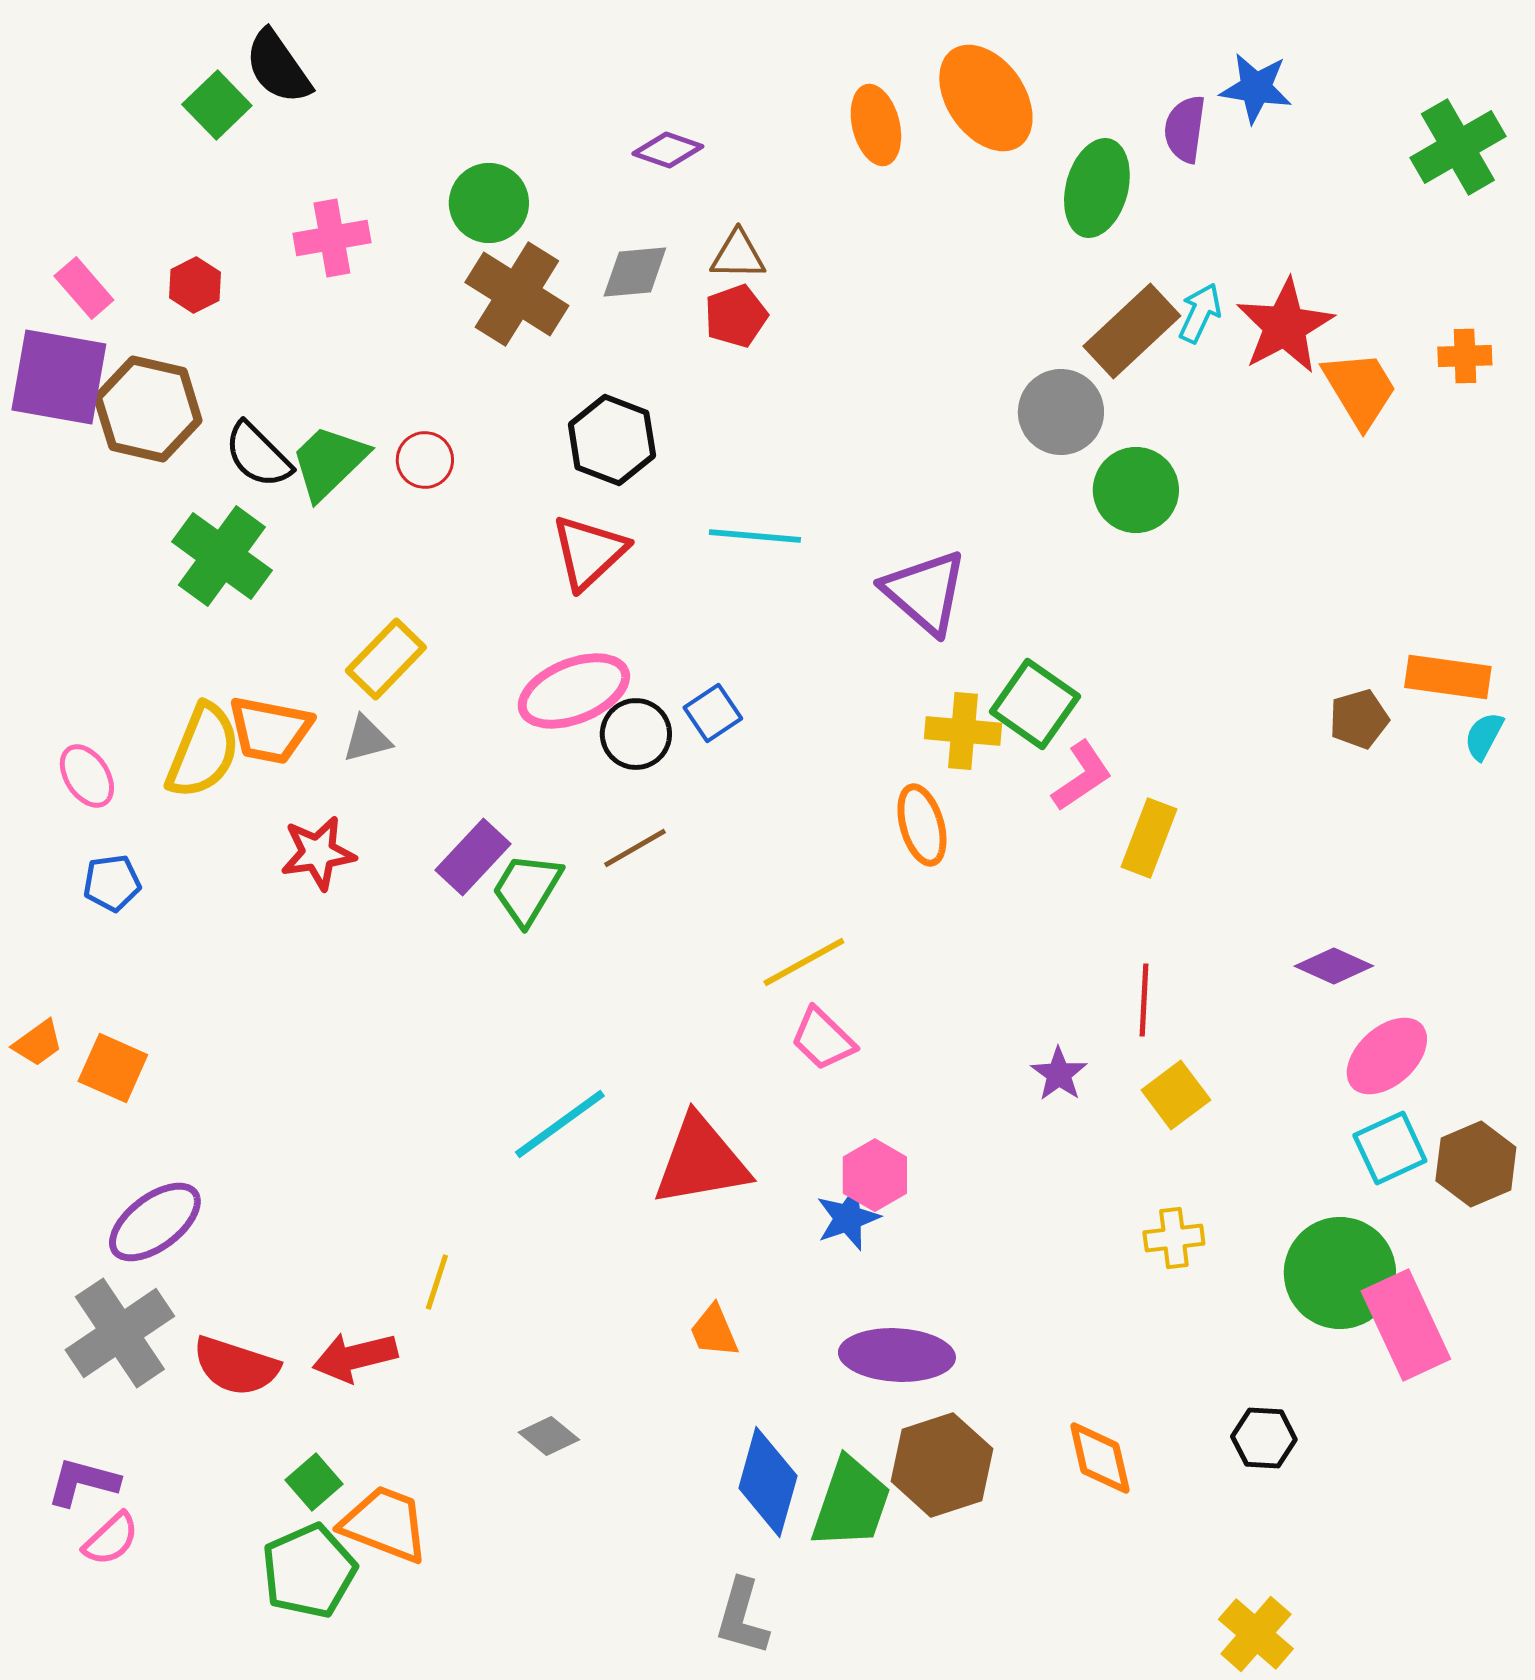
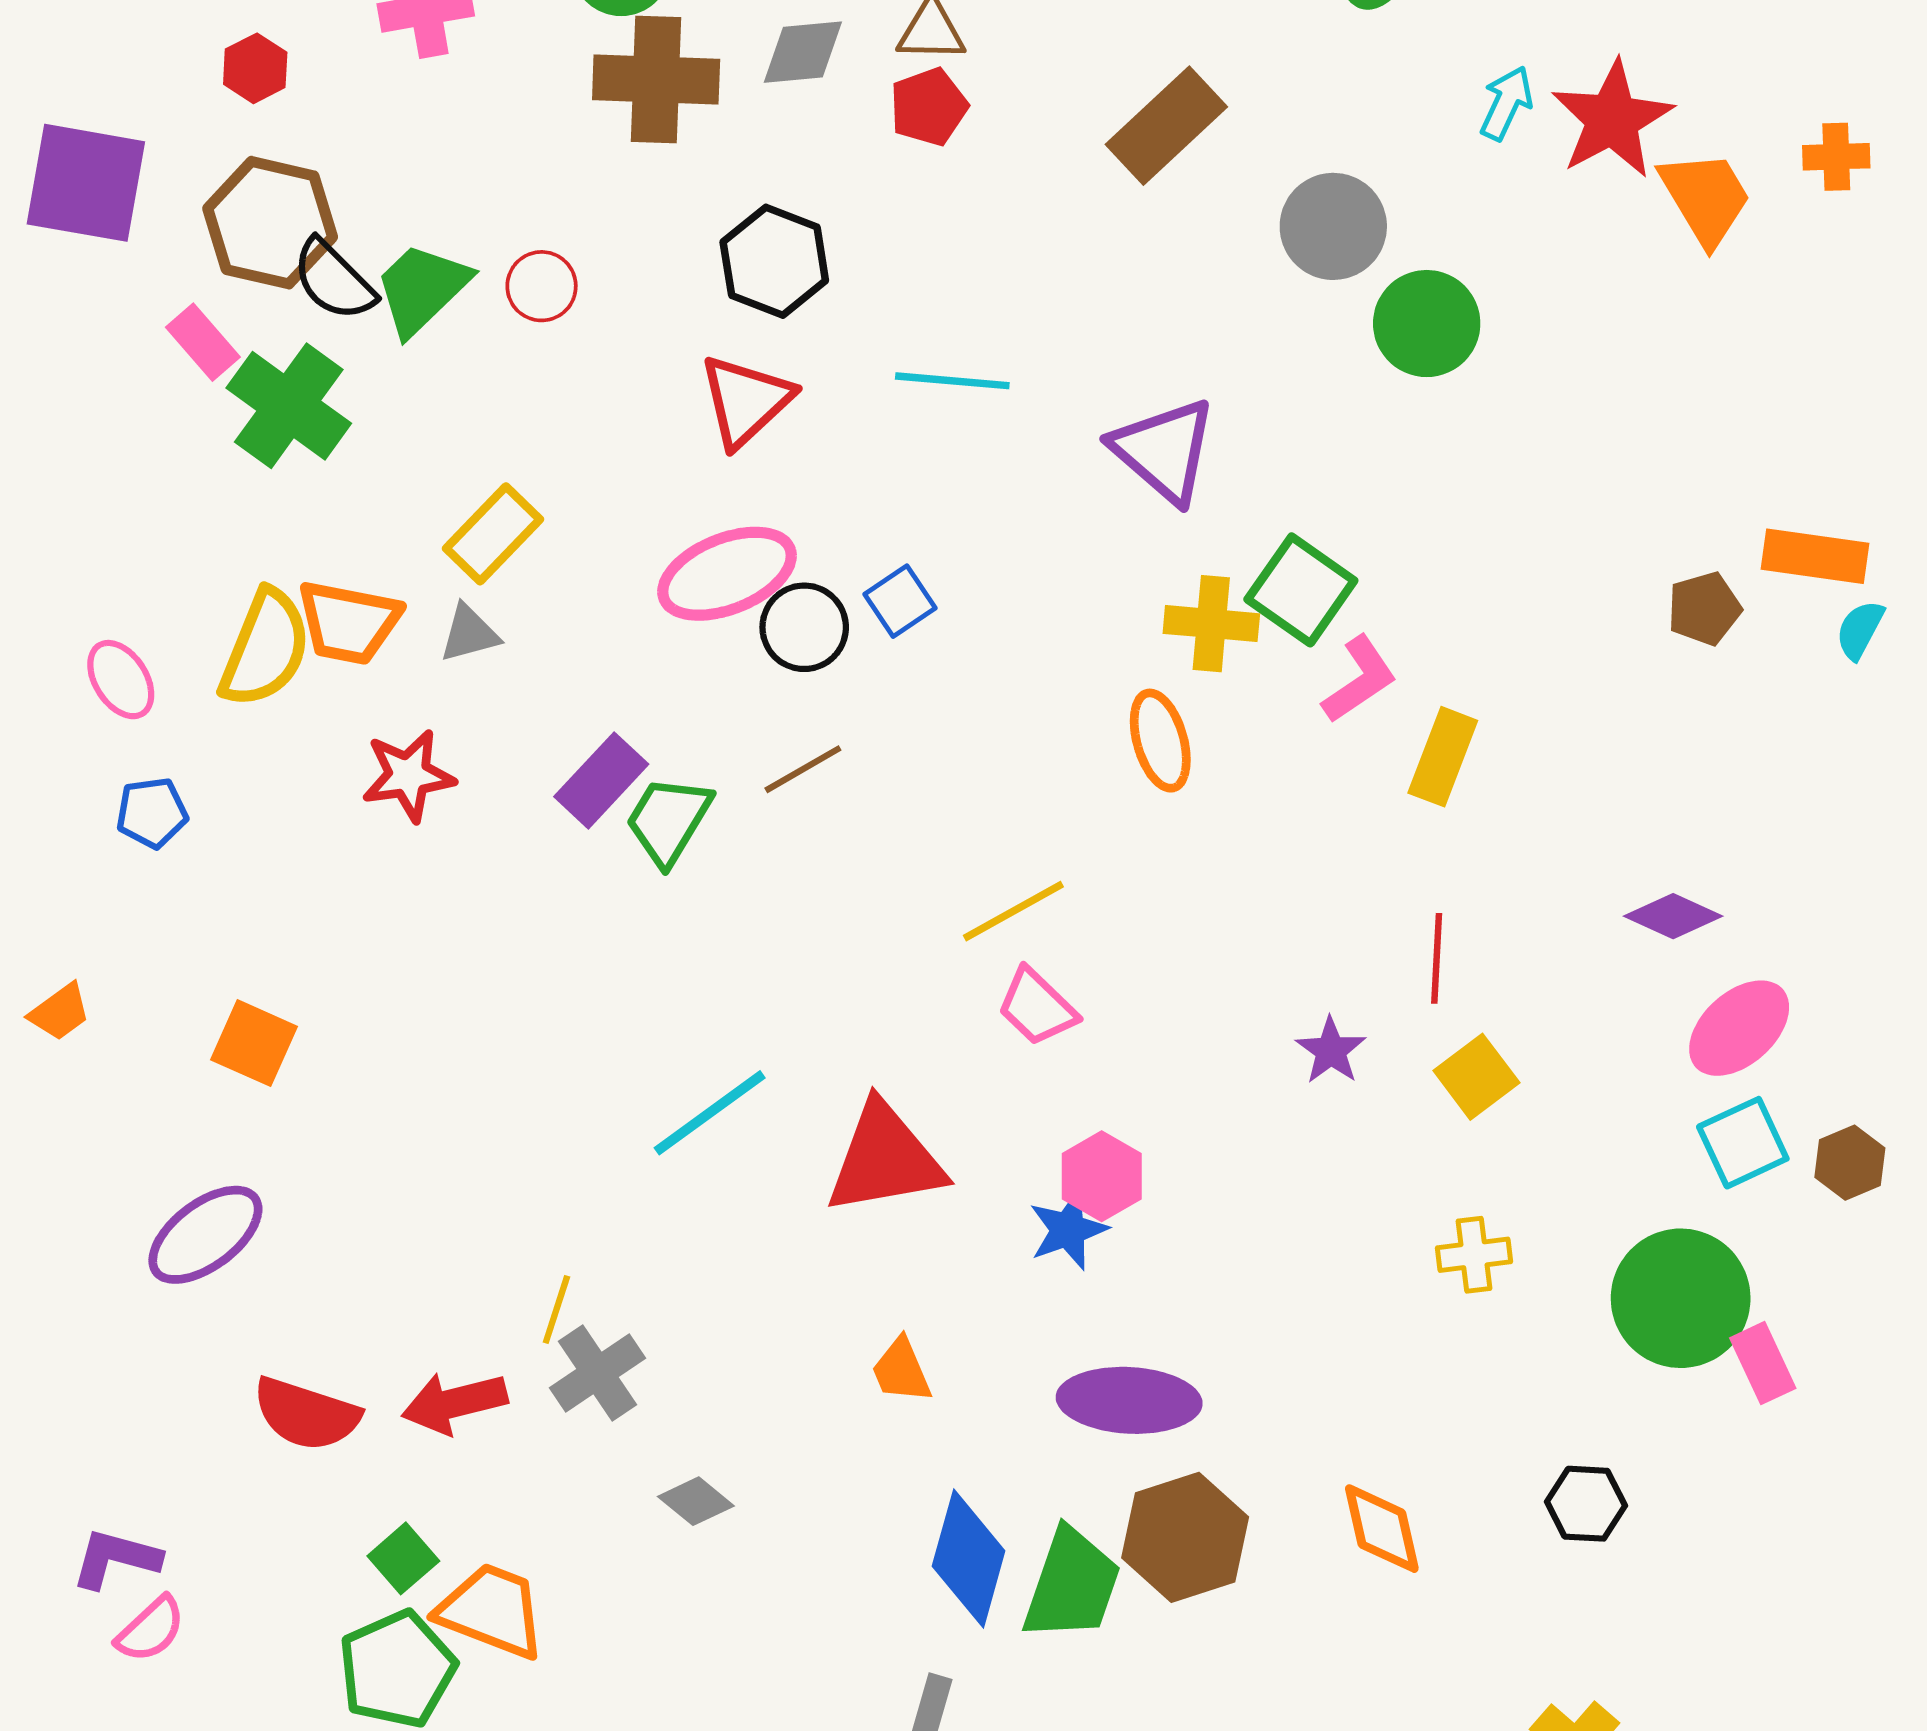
pink rectangle: (84, 288) -> (203, 342), moved
brown cross: (517, 294) -> (656, 80), turned -30
brown rectangle: (1132, 331) -> (1166, 126), moved
brown hexagon: (148, 409) -> (270, 223), moved
orange square: (113, 1068) -> (254, 1043), moved
brown hexagon: (1476, 1164) -> (1850, 1163), size x0.7
pink rectangle: (1406, 1325) -> (1763, 1363), size x0.6
gray cross: (120, 1333) -> (598, 1373), moved, size x0.7

